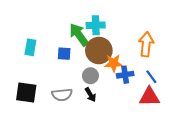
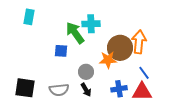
cyan rectangle: (30, 47) -> (29, 17), moved
brown circle: (99, 50) -> (120, 48), moved
blue cross: (125, 75) -> (119, 89), moved

